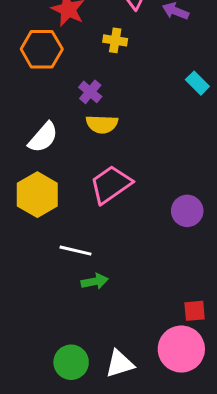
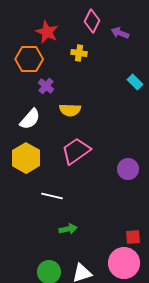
purple cross: (90, 92) -> (46, 86), moved
green arrow: (95, 281) -> (68, 229), moved

